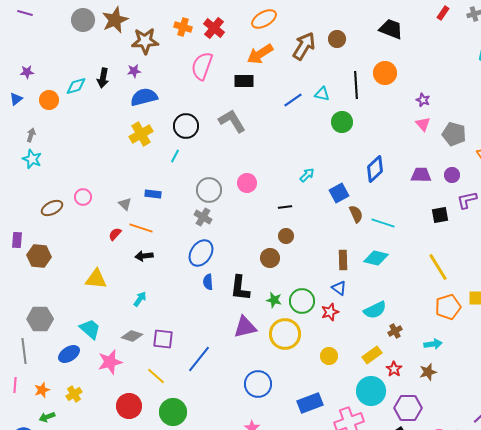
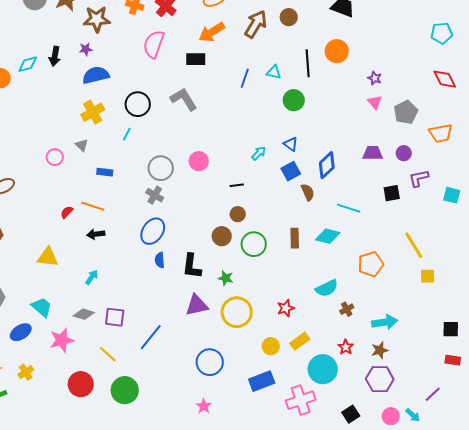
blue line: (293, 100) -> (245, 78), turned -36
gray pentagon: (454, 134) -> (406, 112), turned 30
blue diamond: (375, 169) -> (327, 165), moved
pink circle: (83, 197) -> (55, 157), moved
gray triangle: (125, 204) -> (82, 145), moved
cyan line: (383, 223) -> (349, 208), moved
yellow line: (438, 267) -> (414, 245), moved
blue triangle: (339, 288) -> (291, 144), moved
green circle: (302, 301) -> (254, 244), moved
orange pentagon: (448, 307) -> (371, 264), moved
red star: (330, 312) -> (286, 308), moved
cyan arrow: (433, 344) -> (385, 322), size x1.4
yellow rectangle: (372, 355) -> (300, 341), moved
yellow circle: (329, 356) -> (271, 346), moved
purple hexagon: (408, 408) -> (380, 379), moved

